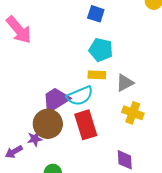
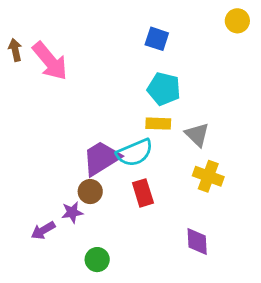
gray triangle: (125, 83) -> (197, 135), turned -48
brown circle: (48, 124) -> (90, 192), size x0.6
red rectangle: (86, 125) -> (143, 193), size x0.7

